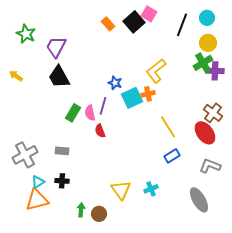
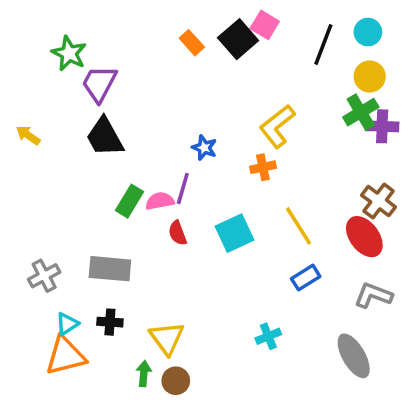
green star: (26, 34) -> (69, 53), moved
cyan square: (132, 98) -> (234, 233), moved
pink semicircle: (90, 113) -> (160, 201), turned 91
gray rectangle: (62, 151) -> (110, 269), size x1.6
gray cross: (25, 155) -> (44, 276), size x0.7
yellow triangle: (121, 190) -> (167, 338), moved

